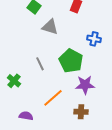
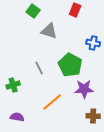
green cross: (14, 81) -> (13, 85), turned 32
brown cross: (81, 112) -> (93, 116), moved
purple semicircle: (26, 116) -> (17, 117), moved

